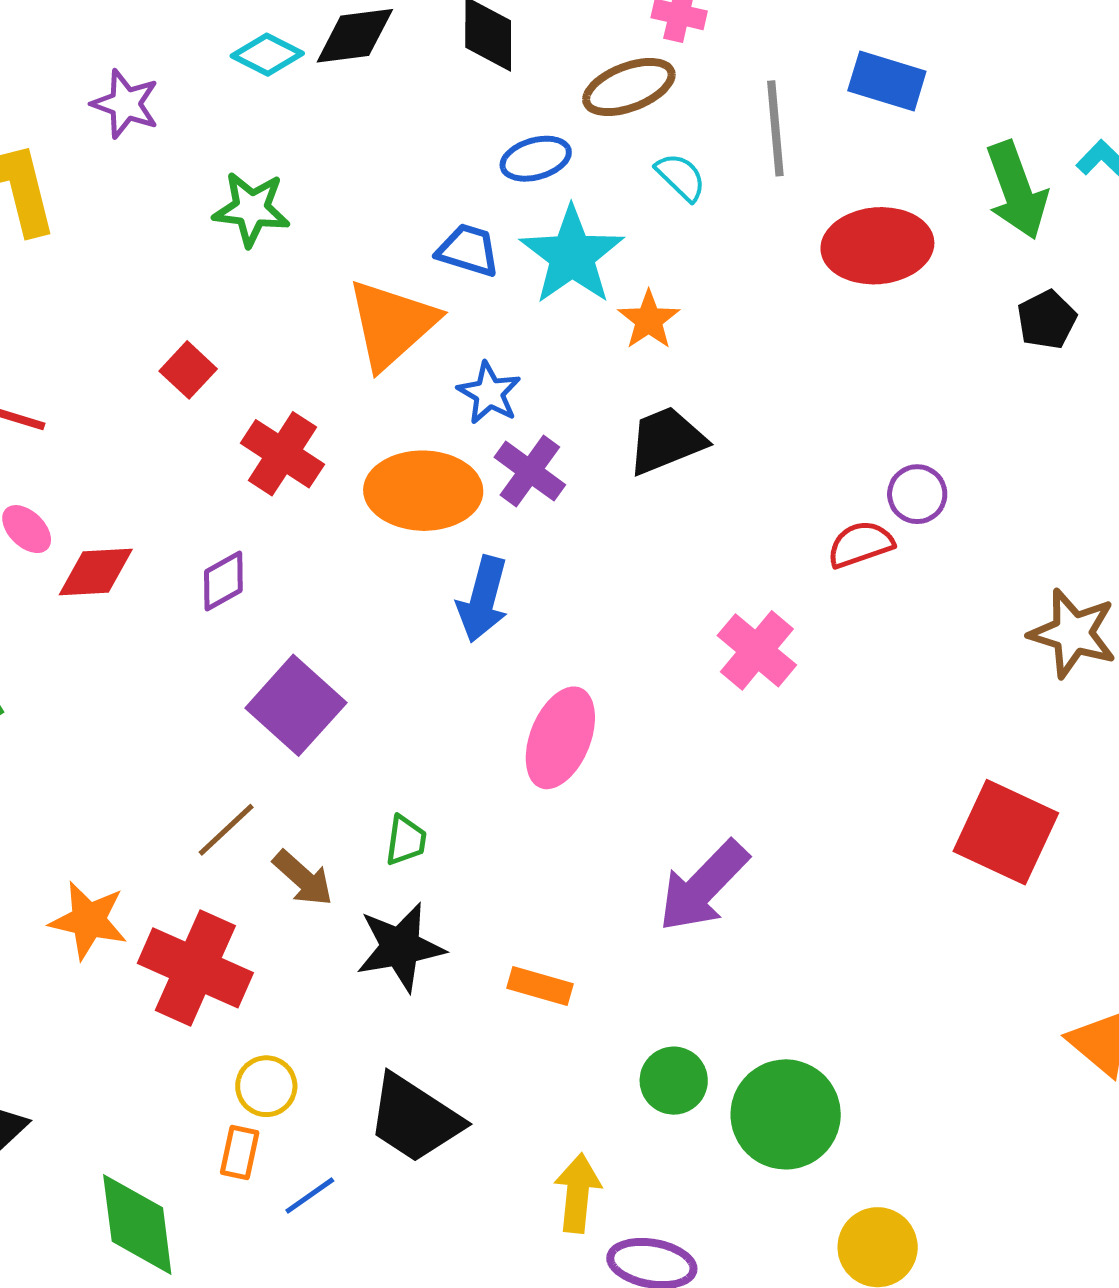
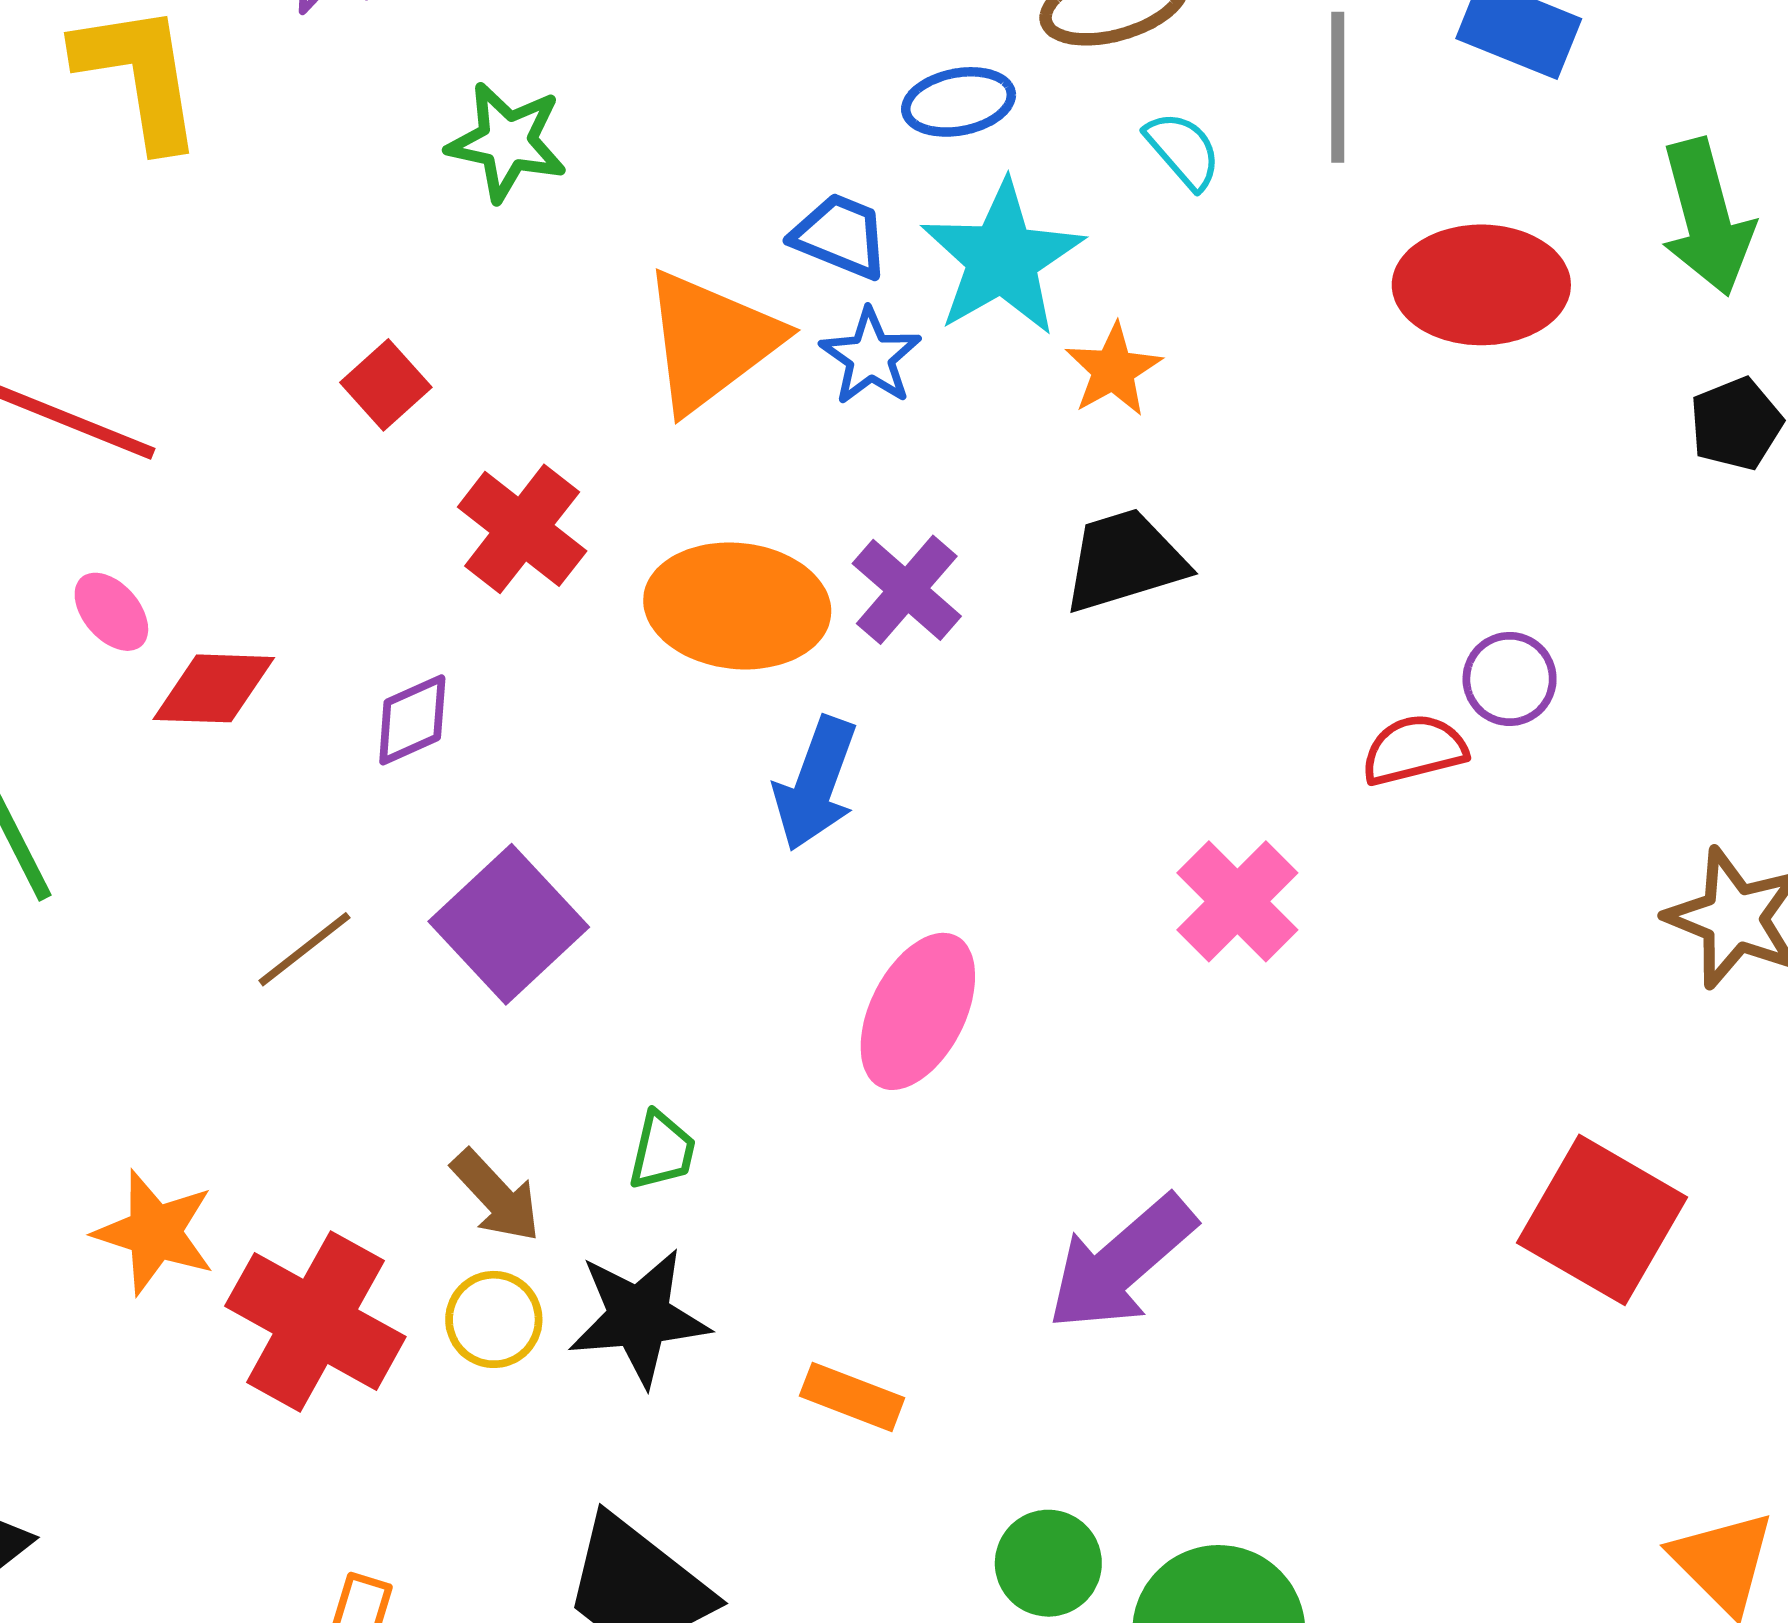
blue star: (489, 393) -> (871, 357), moved
brown line: (226, 830) -> (304, 949), moved
yellow circle: (266, 1086) -> (494, 1319), moved

